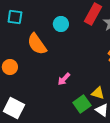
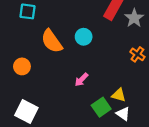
cyan circle: (61, 24) -> (84, 37), moved

